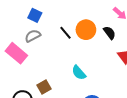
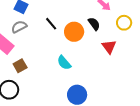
orange circle: (86, 30) -> (74, 32), moved
brown square: (44, 87) -> (20, 66), moved

